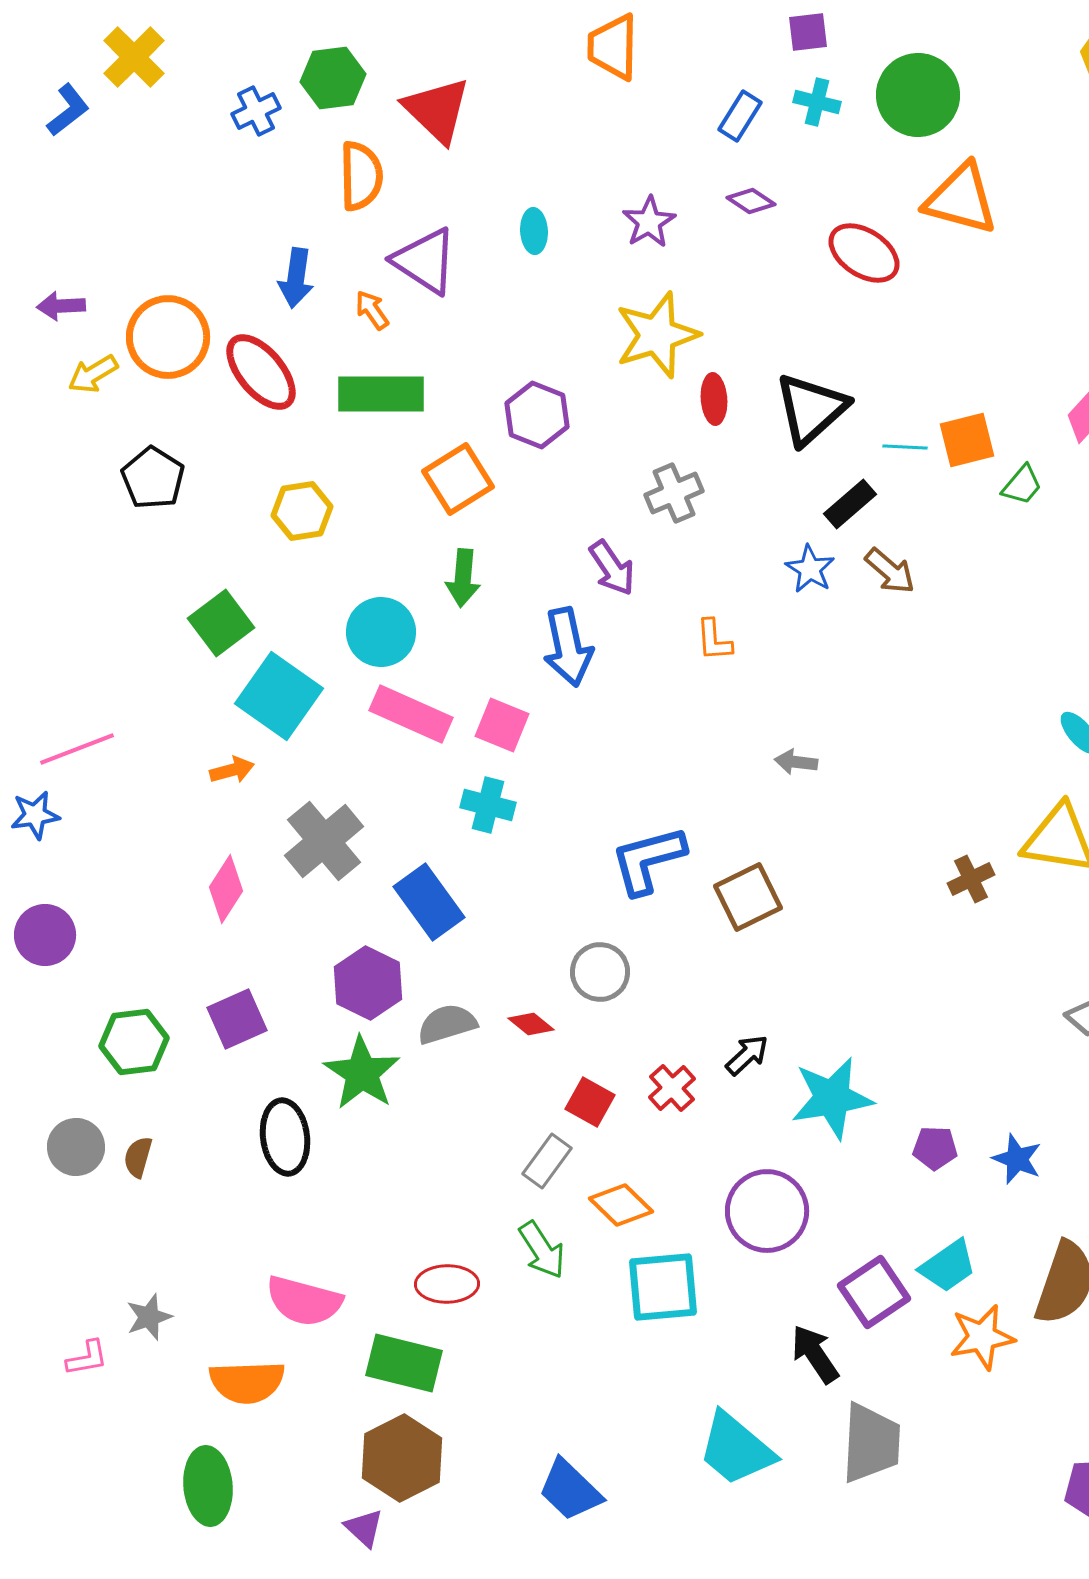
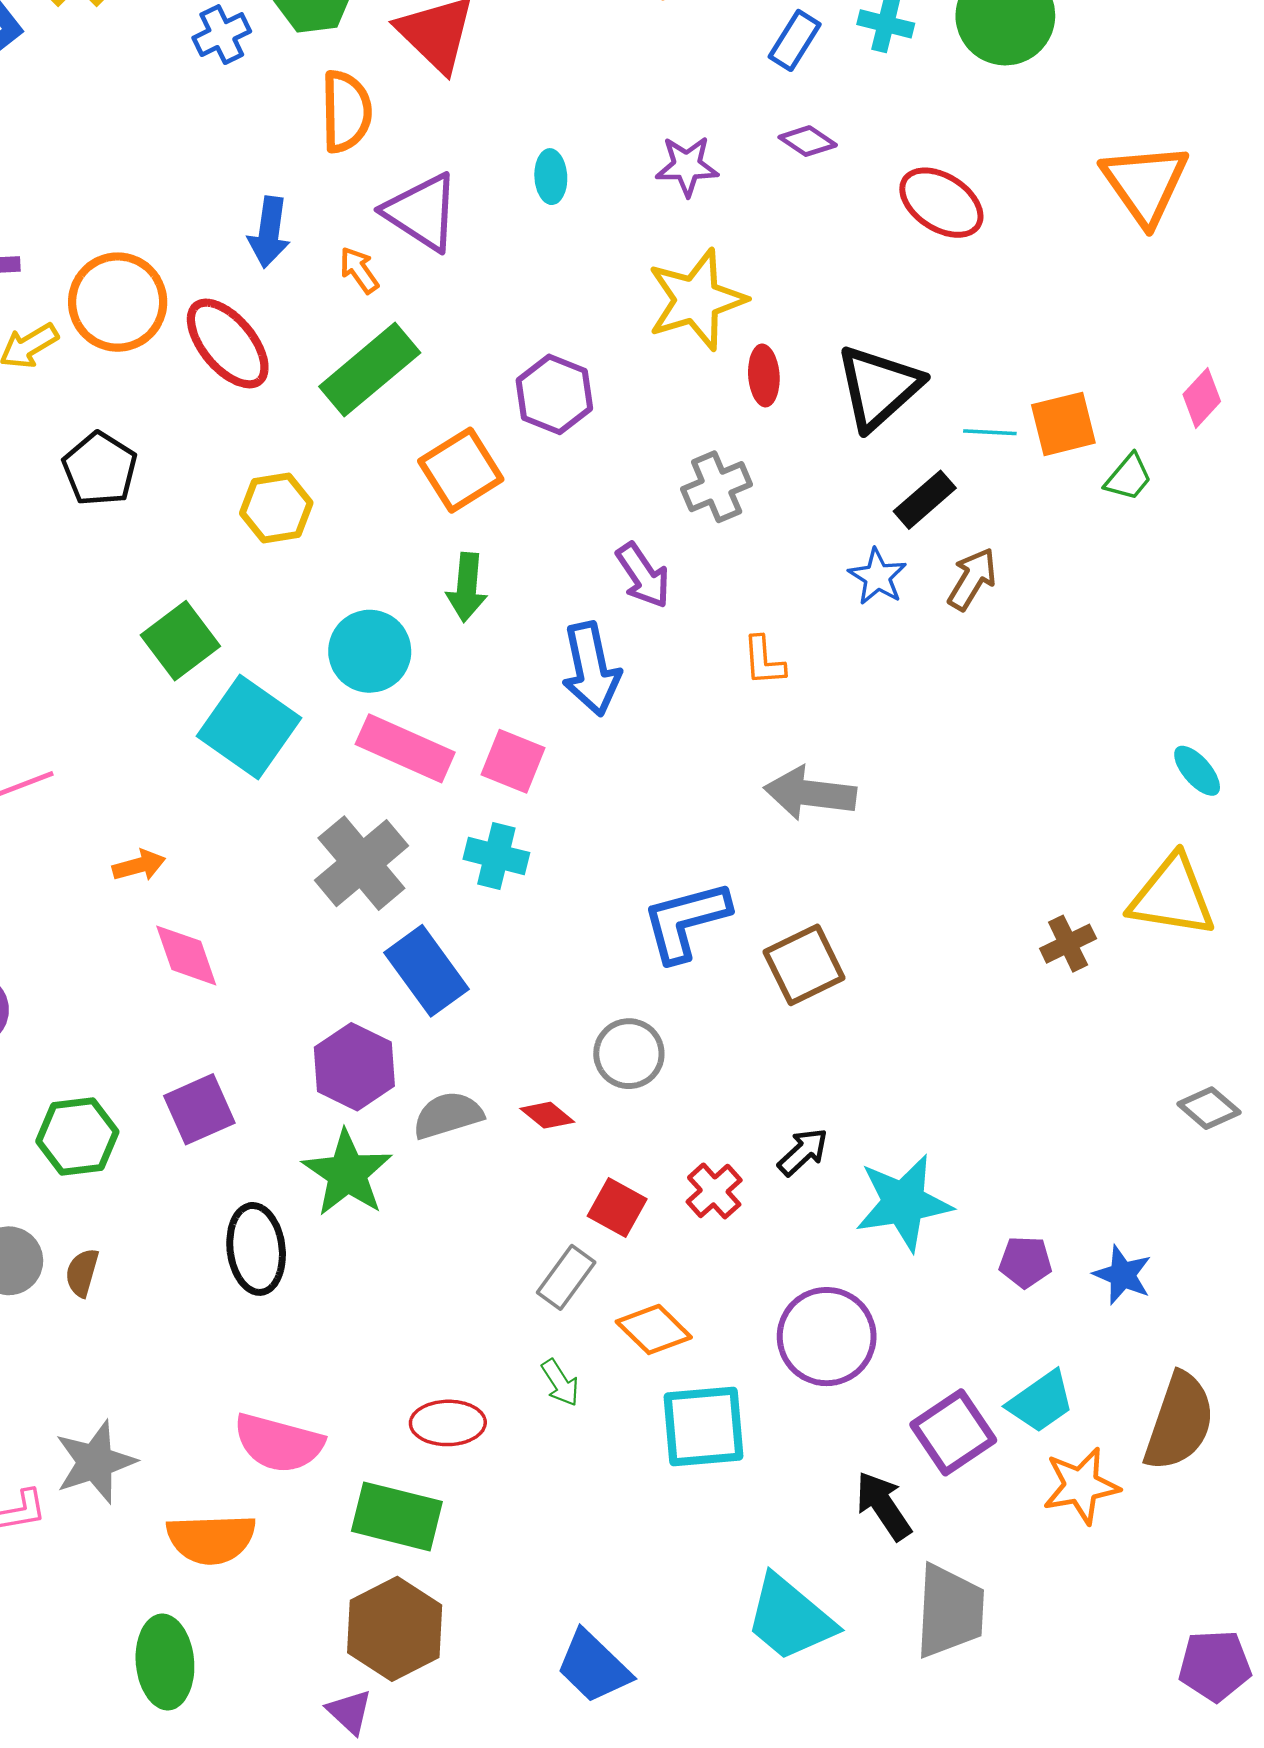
orange triangle: (961, 199) -> (1145, 184), moved, turned 40
purple star: (649, 222) -> (687, 166), turned 30
green rectangle: (381, 394) -> (370, 370), turned -40
brown arrow: (890, 571) -> (972, 579), turned -100
gray arrow: (796, 762) -> (810, 793), moved, size x1.8
orange arrow: (232, 770) -> (139, 865), moved
gray cross: (324, 841) -> (361, 863), moved
pink diamond: (226, 889) -> (186, 955), turned -52
green arrow: (542, 1250) -> (560, 1383), size x0.7
gray star: (149, 1317) -> (95, 1462), size x1.5

